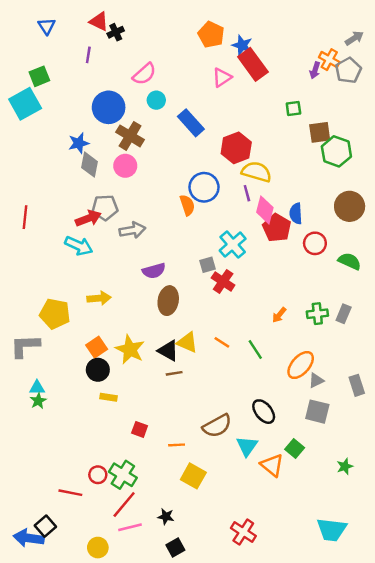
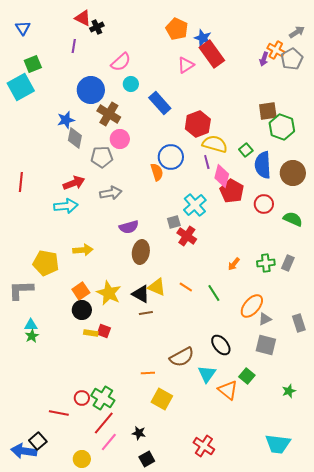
blue triangle: (47, 26) -> (23, 28), moved
green square: (293, 109) -> (246, 150), moved, turned -32
pink circle: (125, 166) -> (120, 139), moved
gray pentagon: (105, 208) -> (102, 157), moved
blue semicircle: (296, 213) -> (263, 165), moved, size x1.5
cyan arrow: (79, 246) -> (66, 206), turned -30
red square: (140, 429) -> (104, 331), moved
pink line: (130, 527) -> (109, 442), turned -36

